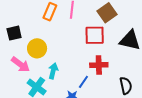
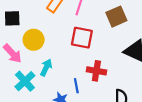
red square: (95, 35) -> (82, 38), moved
blue line: (83, 82) -> (76, 86), turned -56

